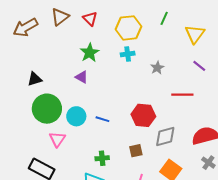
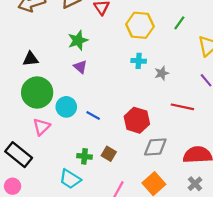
green star: (90, 53) -> (78, 40), moved
cyan cross: (128, 54) -> (139, 61), moved
brown square: (136, 151) -> (109, 154), moved, turned 32

